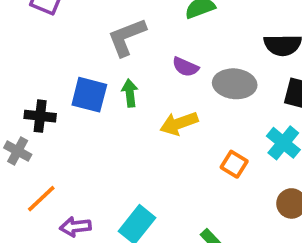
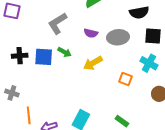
green arrow: (130, 93) -> (64, 52), turned 136
black cross: (40, 116) -> (20, 56), moved
orange line: (41, 199) -> (29, 115), turned -42

